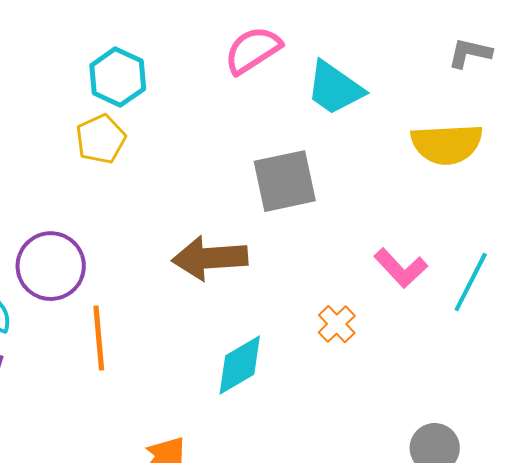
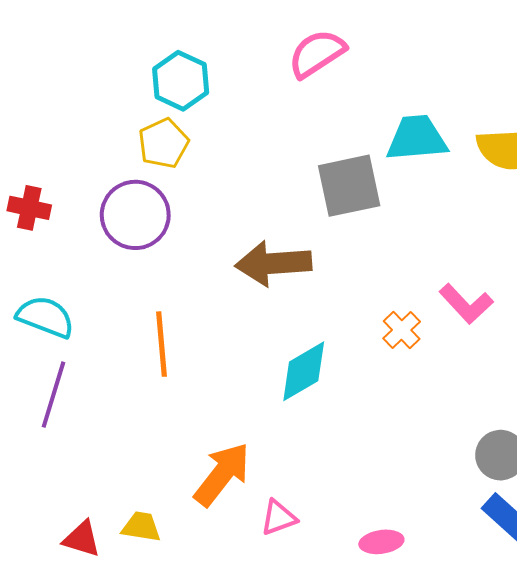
cyan trapezoid: (335, 88) -> (417, 138), moved, turned 140
purple circle: (51, 266) -> (135, 215), moved
pink L-shape: (401, 268) -> (466, 304), moved

